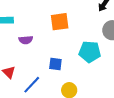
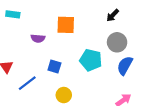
purple semicircle: (26, 40) -> (38, 38), moved

